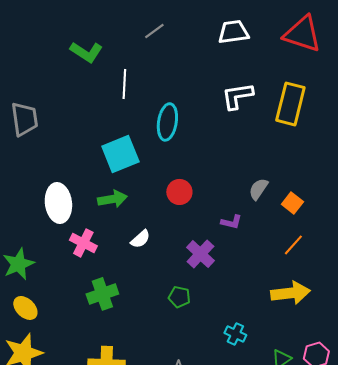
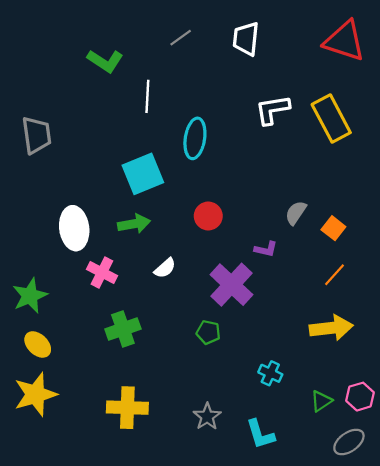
white trapezoid: (233, 32) -> (246, 39), moved, turned -76
yellow rectangle: (290, 104) -> (331, 119), turned -42
purple cross: (200, 254) -> (232, 285), size x1.4

